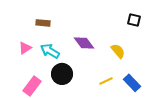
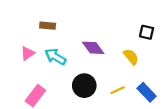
black square: (134, 20) -> (147, 32), moved
black circle: (62, 74) -> (84, 86), moved

